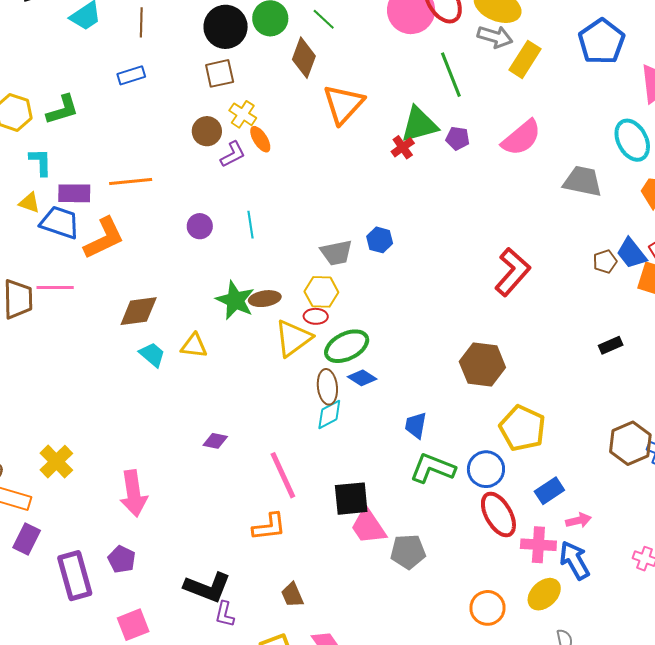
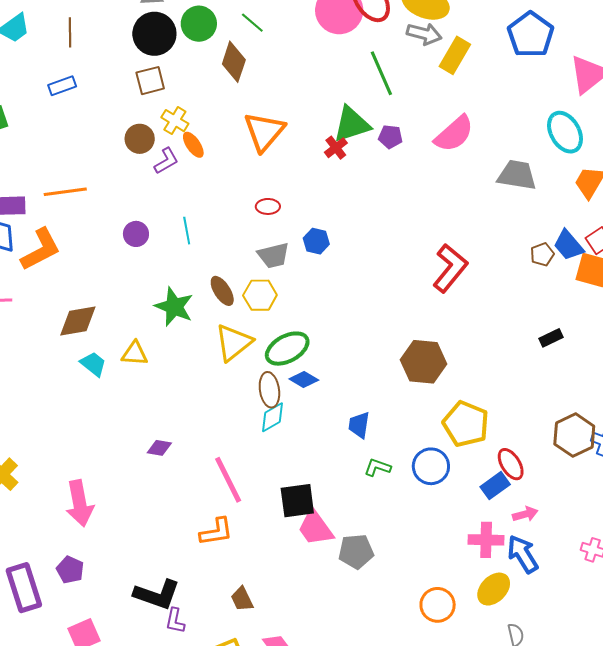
orange triangle: (343, 104) -> (264, 132), moved
brown ellipse: (265, 299) -> (222, 291), moved, turned 68
red ellipse: (316, 316) -> (268, 206), moved
green L-shape: (433, 468) -> (377, 467), size x0.6
red ellipse: (498, 515) -> (511, 464), moved, size x0.7

